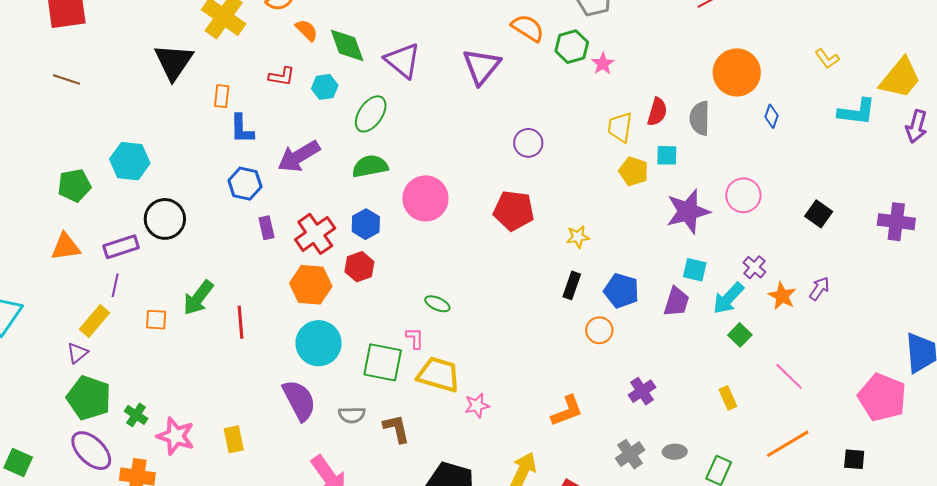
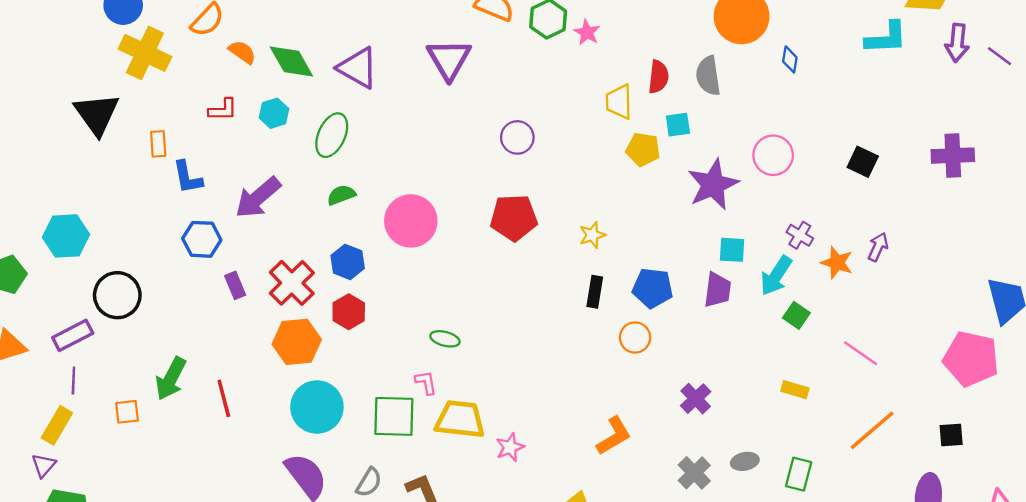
green semicircle: (370, 166) -> (341, 195), size x0.7
yellow rectangle: (728, 398) -> (795, 390), turned -40
gray semicircle: (352, 415) -> (369, 482), turned -48

